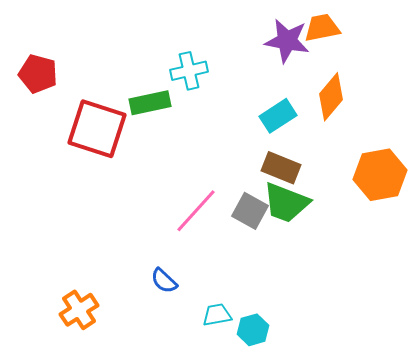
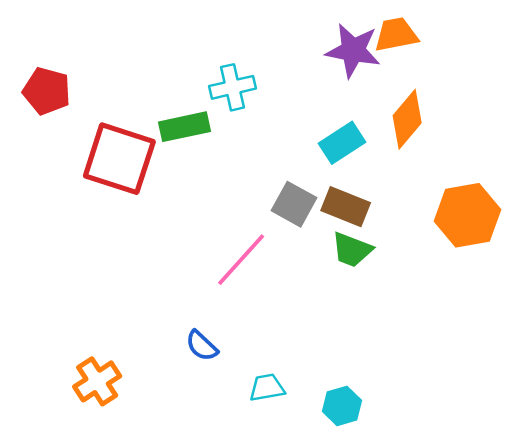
green trapezoid: (286, 203) -> (352, 250), size x0.7
gray square: (250, 211) -> (294, 204), moved
cyan hexagon: (253, 330) -> (342, 406), moved

